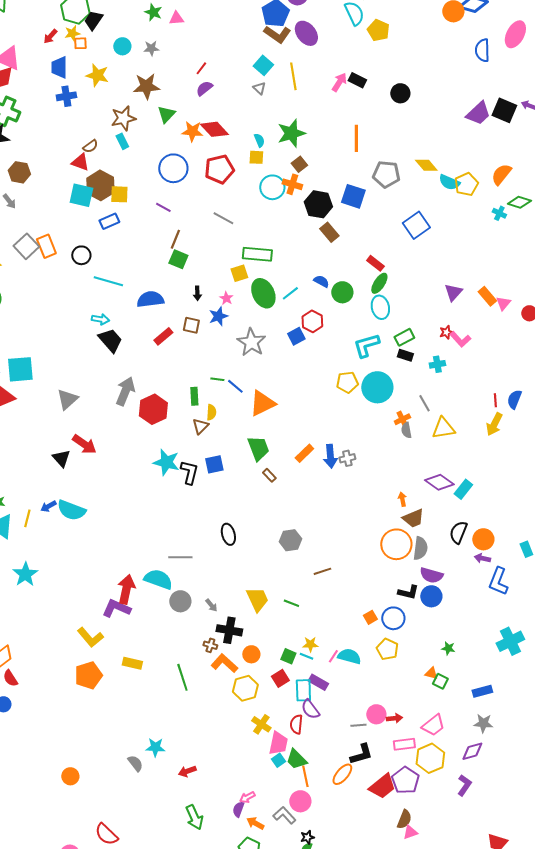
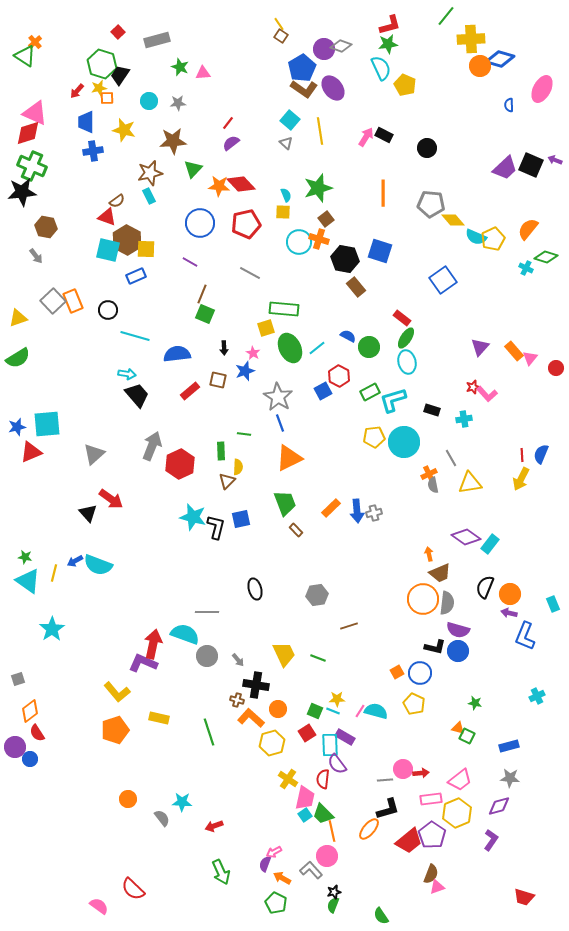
blue semicircle: (482, 50) -> (509, 105), size x0.6
gray pentagon: (386, 174) -> (431, 204), moved
green rectangle: (404, 337) -> (370, 392), moved
blue line: (235, 386) -> (280, 423), moved, turned 30
cyan cross: (510, 641) -> (537, 696), size x0.6
orange circle: (70, 776) -> (128, 799), moved

